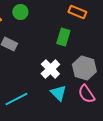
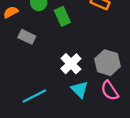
green rectangle: (63, 37) -> (62, 16), moved, turned -42

